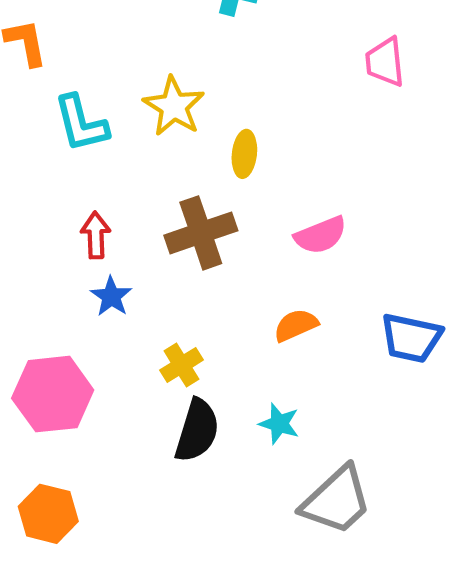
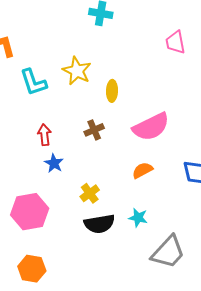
brown cross: (201, 233) -> (94, 130), size x0.6
pink semicircle: (321, 235) -> (151, 127), size x1.5
black semicircle: (197, 431) -> (99, 224), turned 68

